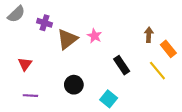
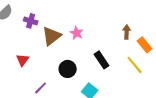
red triangle: (25, 64) -> (23, 60), moved
black circle: (74, 85) -> (68, 69), moved
purple line: (30, 96) -> (41, 88), moved, turned -48

